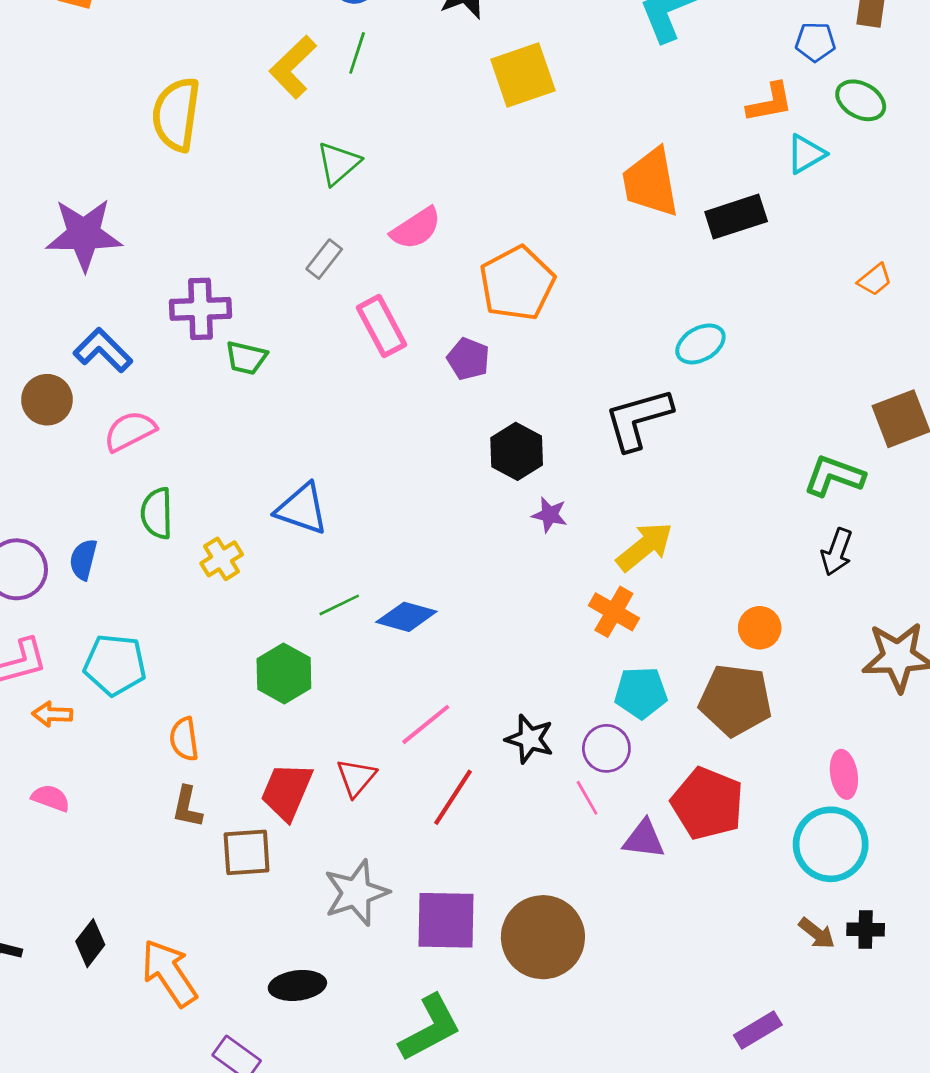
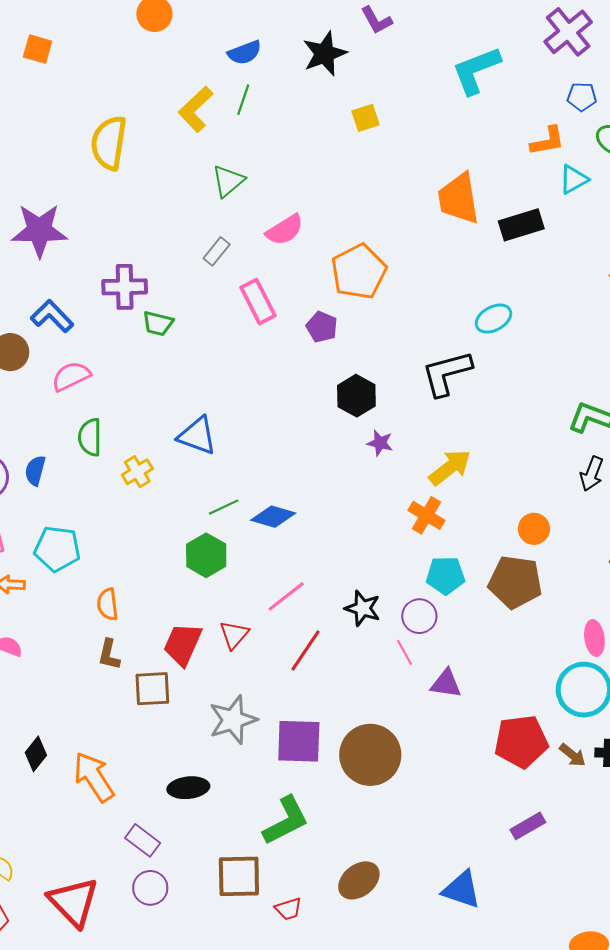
yellow square: (523, 75) -> (365, 118), size x0.6
green hexagon: (284, 673) -> (206, 555), moved
red pentagon: (707, 803) -> (521, 741), moved, turned -30

